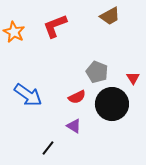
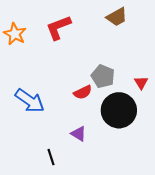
red semicircle: (77, 97) -> (83, 92), moved
black line: (48, 148) -> (51, 157), turned -56

